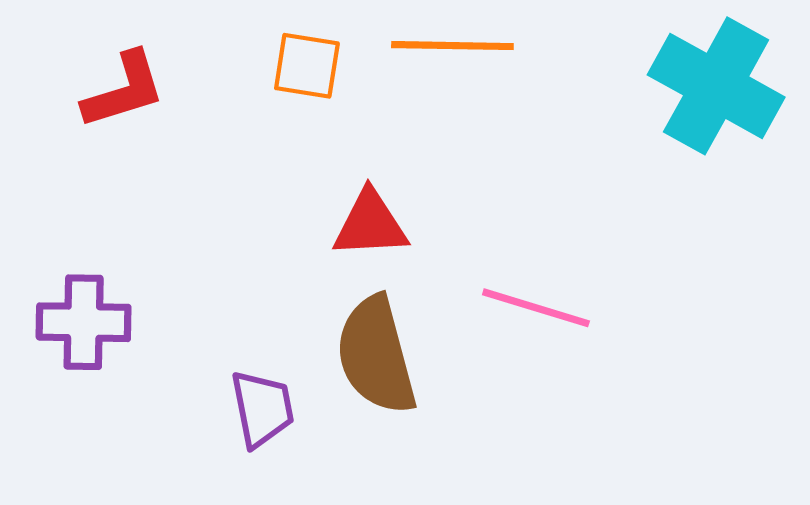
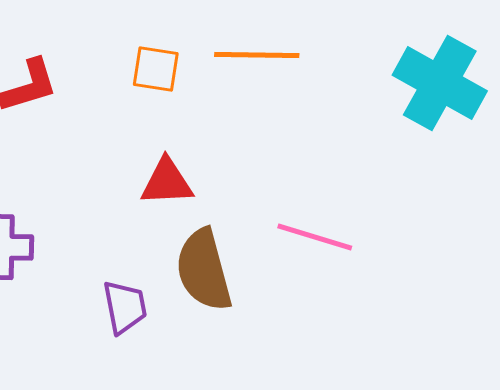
red triangle: (370, 224) -> (167, 182), moved

